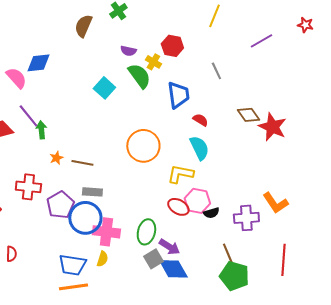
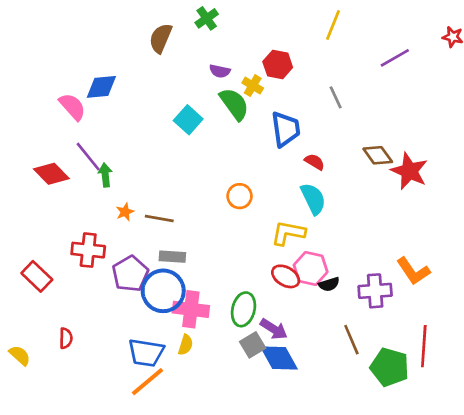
orange circle: (143, 146) -> (240, 196), size x0.6
green pentagon: (234, 276) -> (390, 367), moved
orange line: (73, 287) -> (147, 382), turned -32

